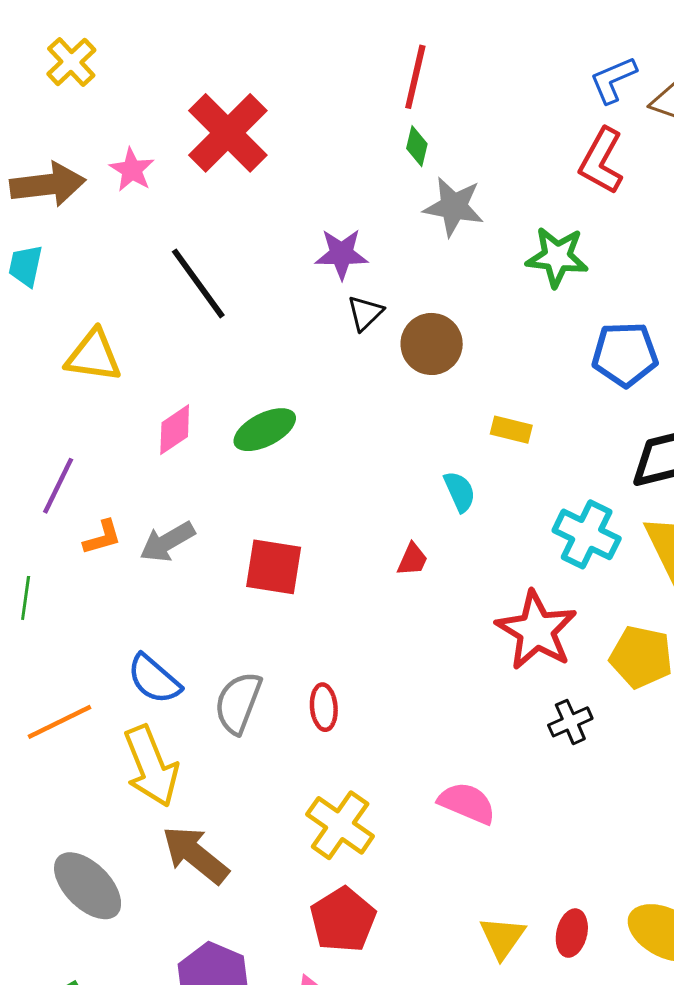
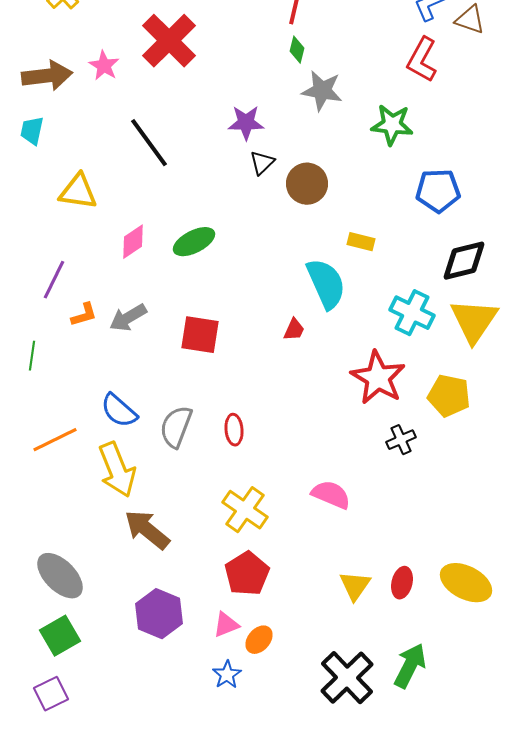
cyan semicircle: (460, 492) -> (326, 284), size x1.8
gray ellipse: (88, 886) -> (60, 576), moved

